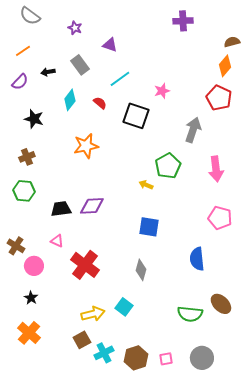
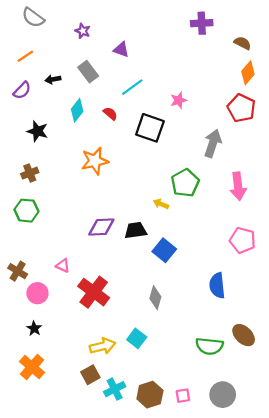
brown semicircle: (232, 42) -> (242, 43), moved, turned 42
black trapezoid: (61, 209) -> (136, 230), moved
blue square: (149, 227) -> (164, 250), turned 30

